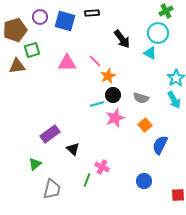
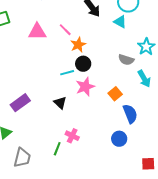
gray semicircle: (141, 98) -> (126, 60), moved
cyan arrow: (174, 100) -> (144, 79), moved
blue semicircle: (160, 145) -> (130, 114), turned 132
black triangle: (73, 149) -> (60, 103), moved
blue circle: (144, 181) -> (119, 139), moved

